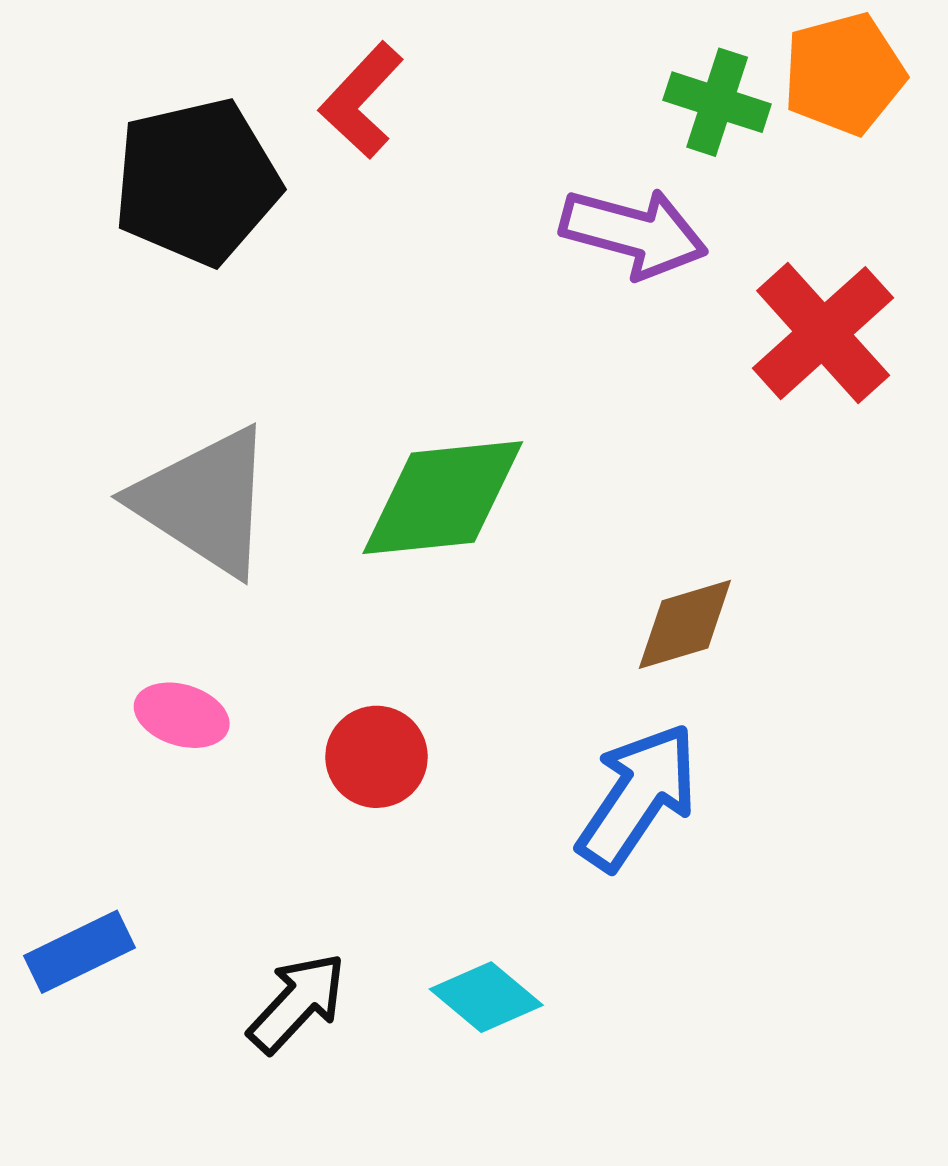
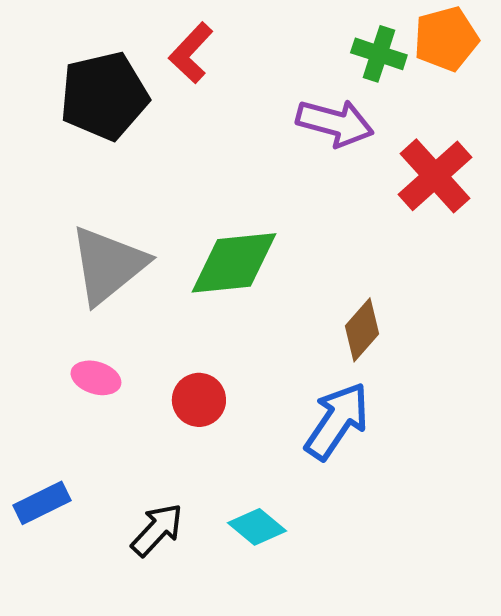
gray triangle: (204, 501) -> (108, 265), turned 48
brown diamond: (685, 624) -> (362, 330), turned -32

